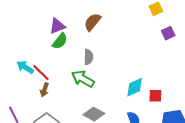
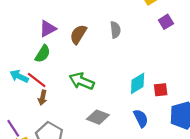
brown semicircle: (92, 22) -> (78, 34), moved
green semicircle: (60, 41) -> (43, 54), moved
gray semicircle: (88, 57) -> (115, 30), moved

